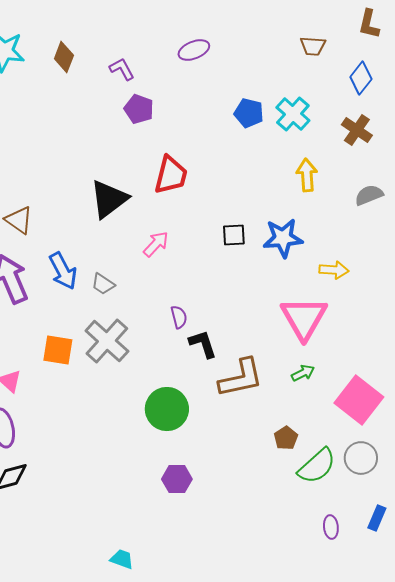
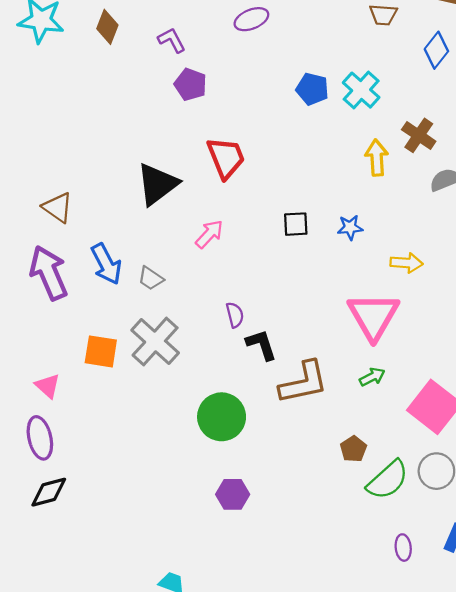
brown cross: (357, 130) -> (419, 135), moved
red trapezoid: (171, 175) -> (226, 158), turned -36
blue star: (283, 238) -> (350, 227), size x0.6

